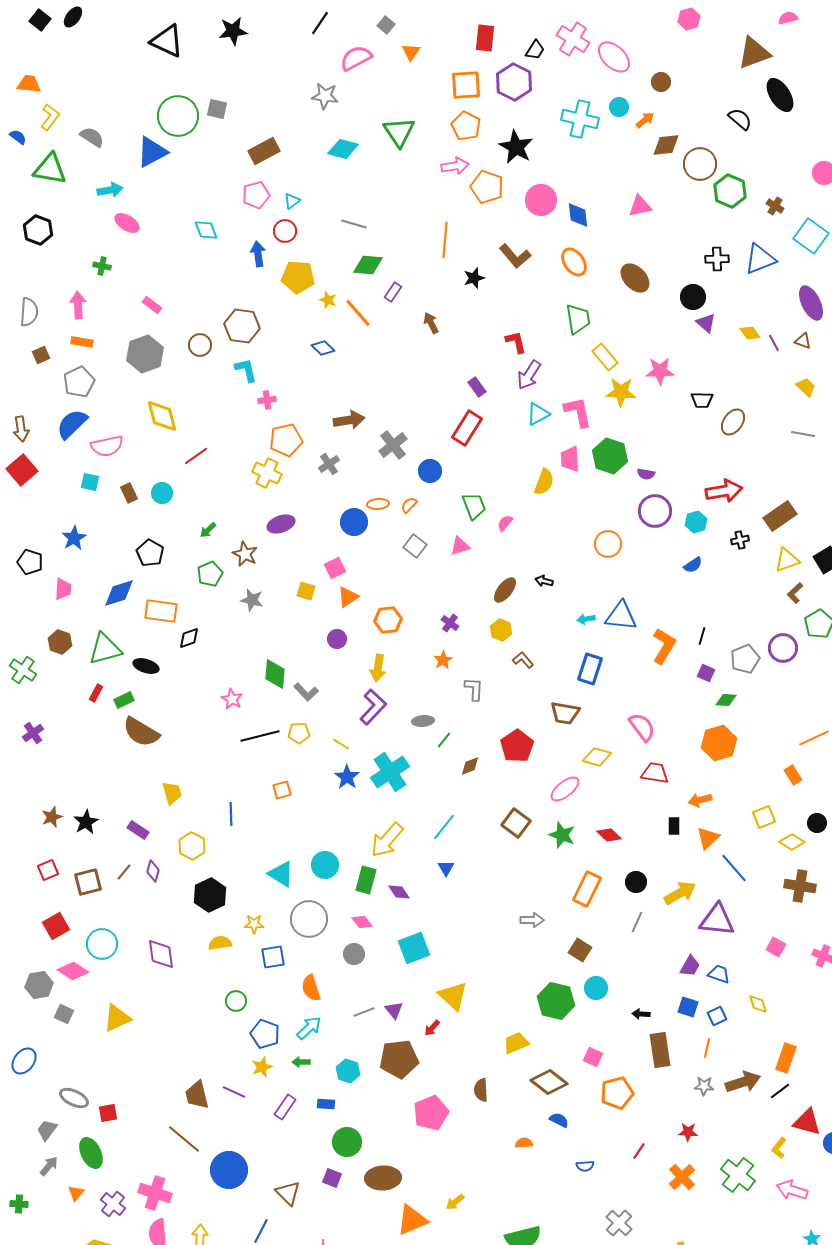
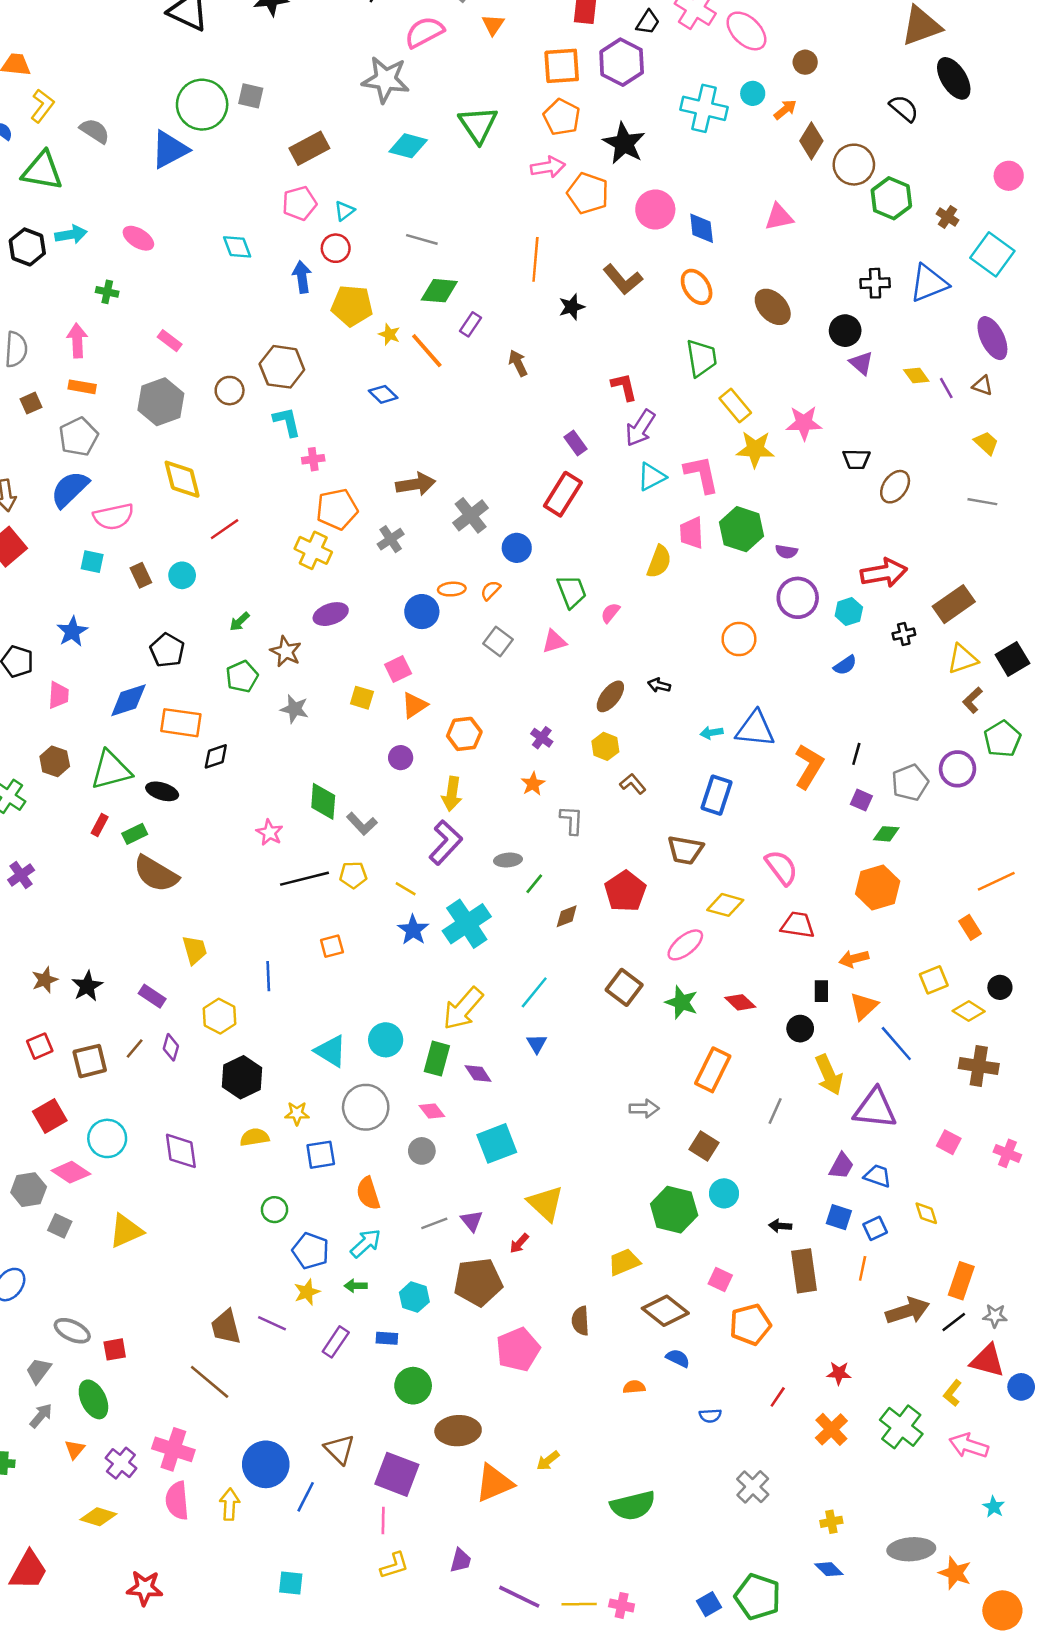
gray star: (325, 96) -> (386, 80), size x1.4
brown diamond: (666, 145) -> (811, 141), turned -52
cyan arrow: (110, 190) -> (71, 234), moved
black circle: (636, 882) -> (800, 1029), moved
yellow arrow: (680, 893) -> (829, 1075), turned 96
gray star: (704, 1086) -> (995, 1316), moved
blue circle: (229, 1170) -> (266, 1464), moved
purple square: (332, 1178) -> (397, 1474), moved, size x1.8

